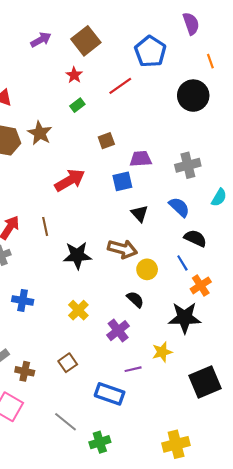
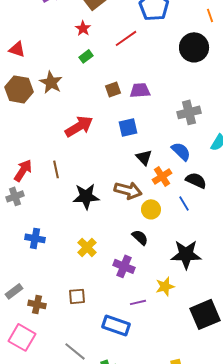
purple trapezoid: (141, 159) -> (140, 90), moved
orange cross: (201, 285) -> (162, 176), moved
purple cross: (118, 331) -> (124, 266), turned -30
brown square: (68, 363) -> (77, 296), turned 30

